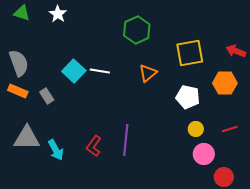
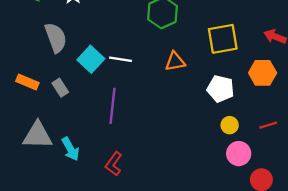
gray semicircle: (19, 63) -> (56, 38), moved
orange triangle: (148, 73) -> (175, 62), turned 30
purple line: (126, 140) -> (113, 106), moved
red L-shape: (94, 146) -> (114, 164), moved

